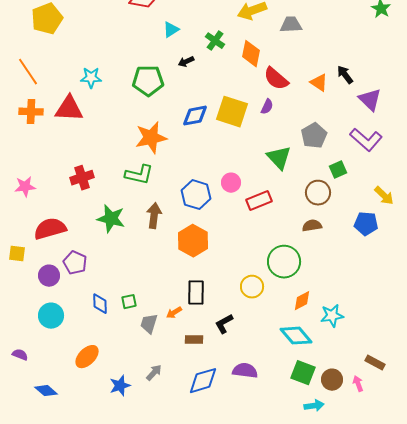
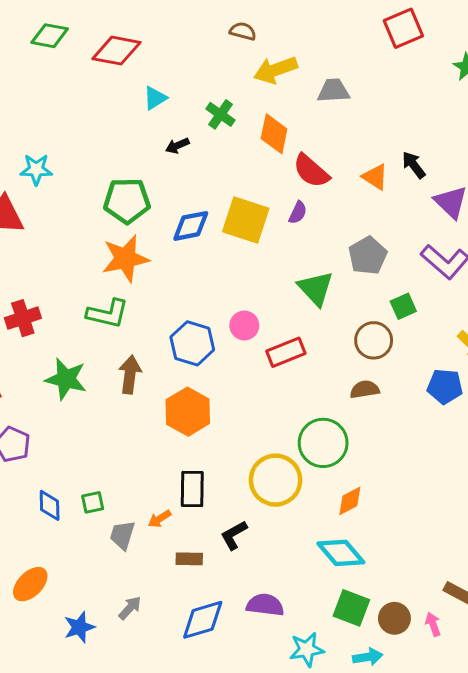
green pentagon: (148, 81) -> (127, 201), moved
yellow circle: (252, 287) -> (276, 480), size x1.5
cyan star: (332, 316) -> (307, 650), moved

